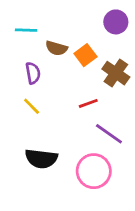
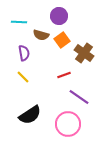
purple circle: (116, 22) -> (59, 16), moved
black semicircle: (41, 159) -> (30, 115), turned -40

